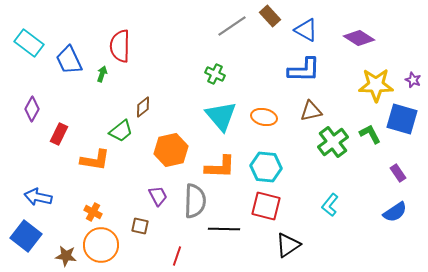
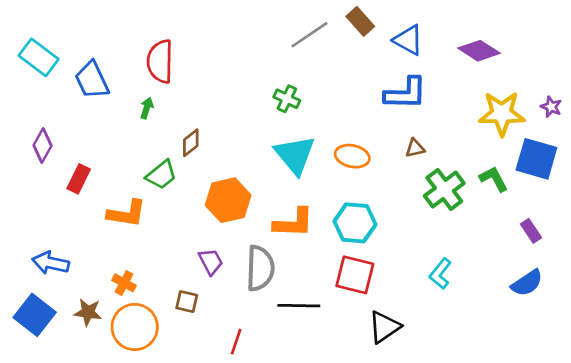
green arrow: (102, 74) -> (147, 108), moved
brown triangle: (311, 111) -> (415, 148), size x0.7
brown star: (66, 256) -> (88, 312), moved

